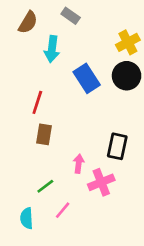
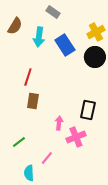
brown semicircle: (28, 22) -> (15, 26), moved
blue rectangle: (87, 78) -> (65, 45), moved
green line: (45, 186) -> (19, 142), moved
cyan semicircle: (27, 218) -> (29, 173), moved

